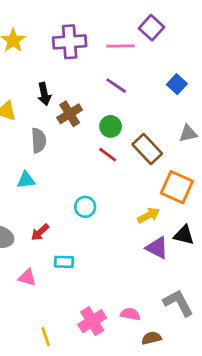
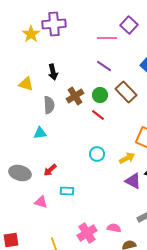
purple cross: (70, 42) -> (54, 24), moved
brown cross: (70, 114) -> (75, 96), moved
brown rectangle: (147, 149) -> (126, 92), moved
cyan circle: (85, 207) -> (97, 154), moved

